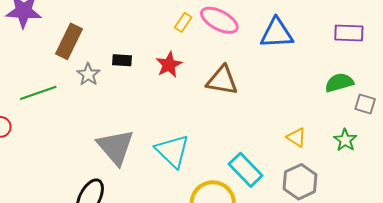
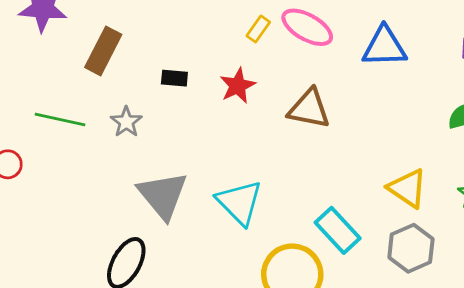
gray star: (88, 74) -> (126, 122), moved
green line: (38, 93) -> (60, 119), turned 30
yellow triangle: (296, 137) -> (407, 188), size x1.5

